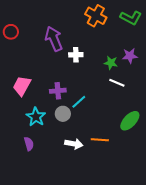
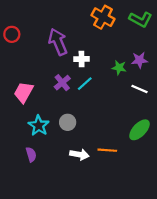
white line: (117, 83) -> (139, 89), moved
purple cross: (58, 91) -> (62, 83), moved, turned -35
cyan line: (79, 102) -> (85, 84), moved

